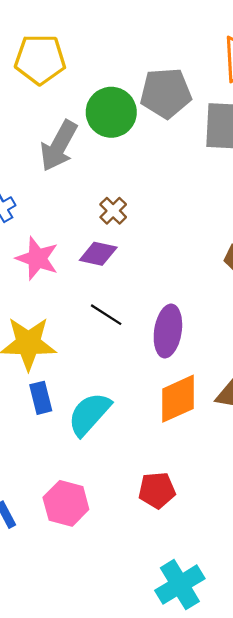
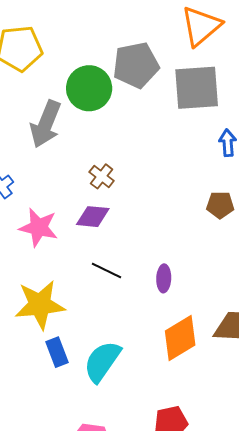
purple ellipse: (168, 331) -> (164, 278), size x0.6

